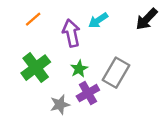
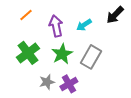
cyan arrow: (98, 20) -> (84, 25), moved
green star: (79, 69) -> (62, 54), size x1.5
purple cross: (88, 93) -> (69, 84), moved

